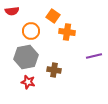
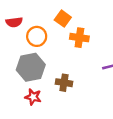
red semicircle: (12, 11) -> (14, 22), moved

